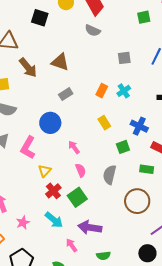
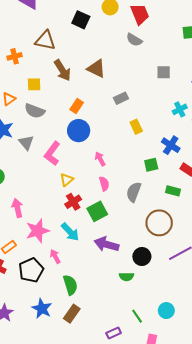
orange rectangle: (102, 91) -> (77, 106), moved
cyan cross: (124, 91) -> (180, 109), moved
gray rectangle: (66, 94) -> (121, 98), moved
yellow rectangle: (104, 123) -> (136, 127), moved
pink star: (23, 223) -> (38, 231), size x1.6
pink arrow: (72, 245) -> (55, 256), moved
black circle: (147, 253) -> (142, 257), moved
green semicircle: (103, 256) -> (126, 277), moved

